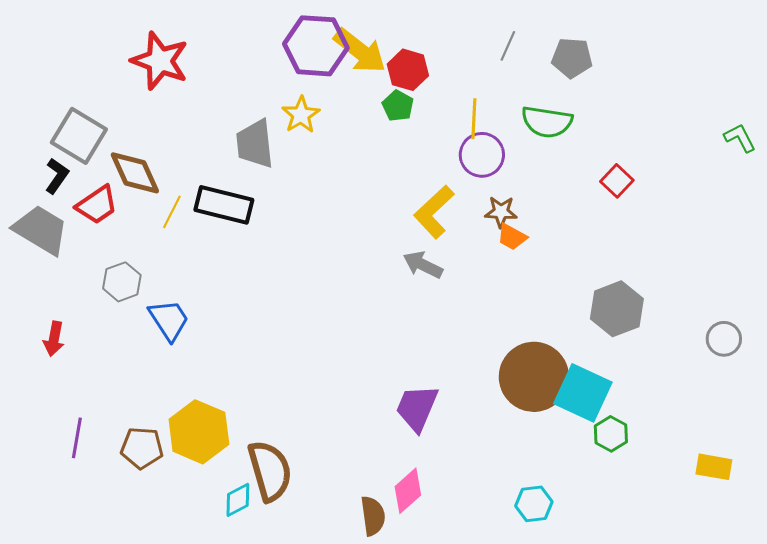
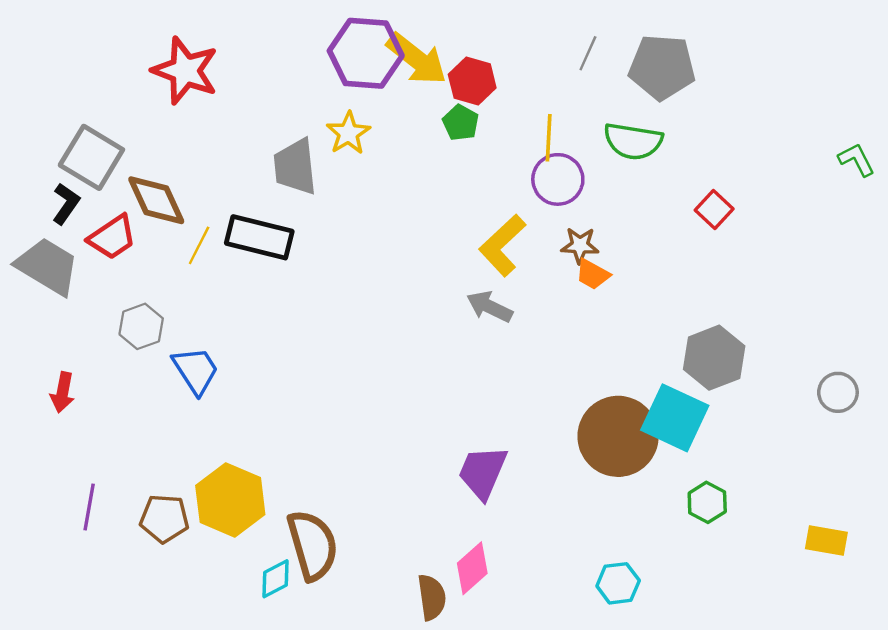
gray pentagon: (572, 58) -> (662, 67), size x1.4
cyan square: (583, 393) -> (675, 418), moved

